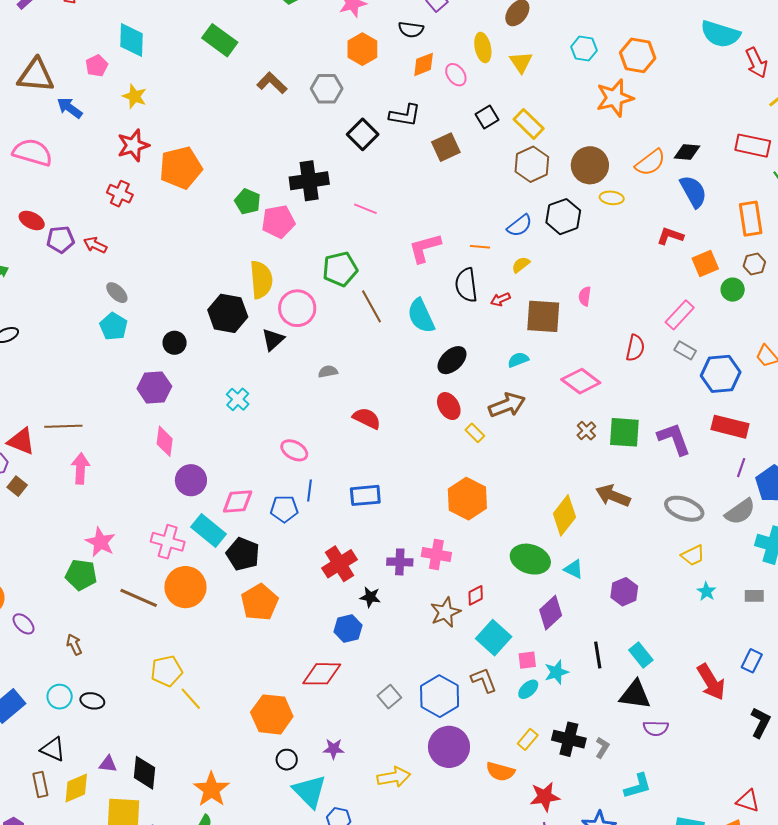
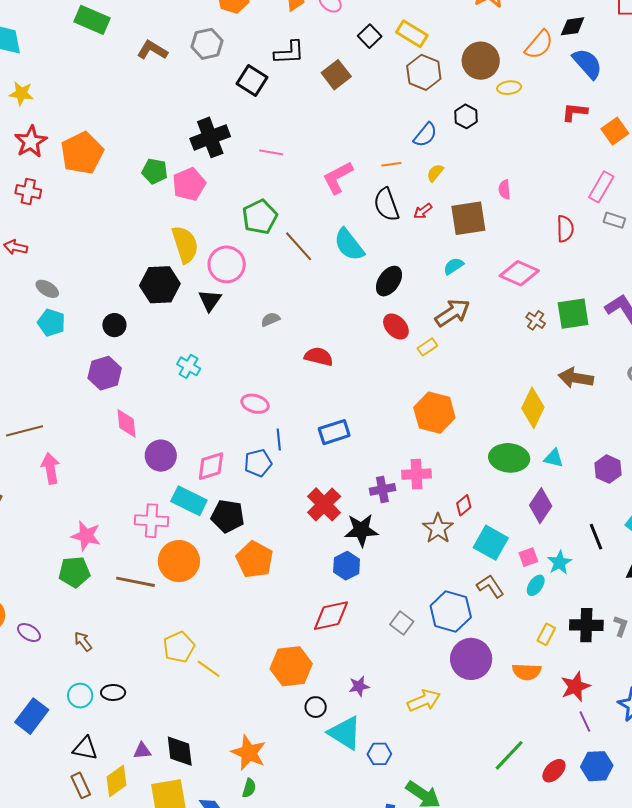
black hexagon: (563, 217) -> (466, 116), size x0.7
yellow rectangle: (475, 433) -> (427, 347), turned -66
black star: (370, 597) -> (361, 530), size x1.6

